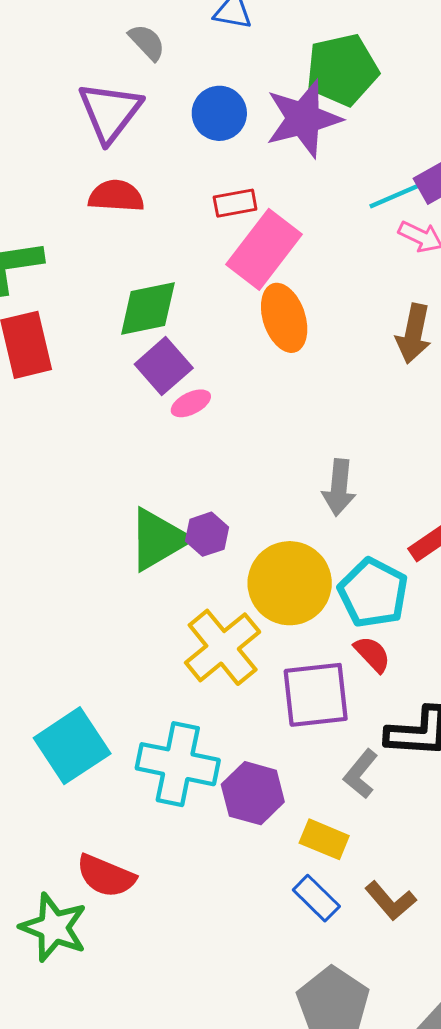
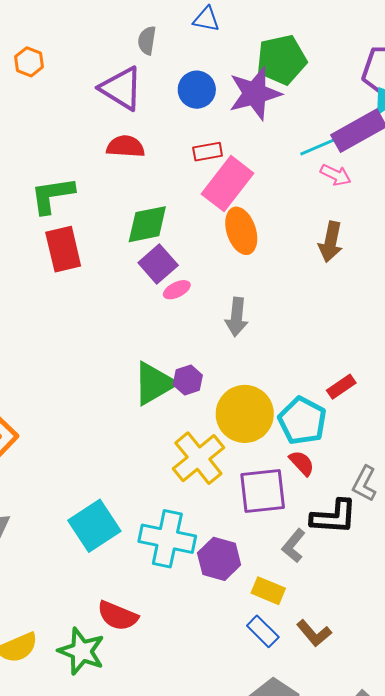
gray semicircle: (147, 42) -> (147, 40), turned -128
purple triangle: (110, 112) -> (121, 88), turned -36
gray arrow: (339, 487) -> (237, 317), moved

